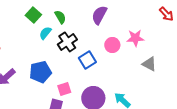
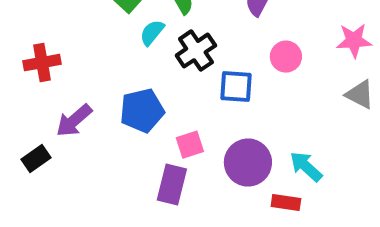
pink star: (135, 38) -> (354, 41), moved
blue square: (87, 60) -> (236, 87), turned 36

